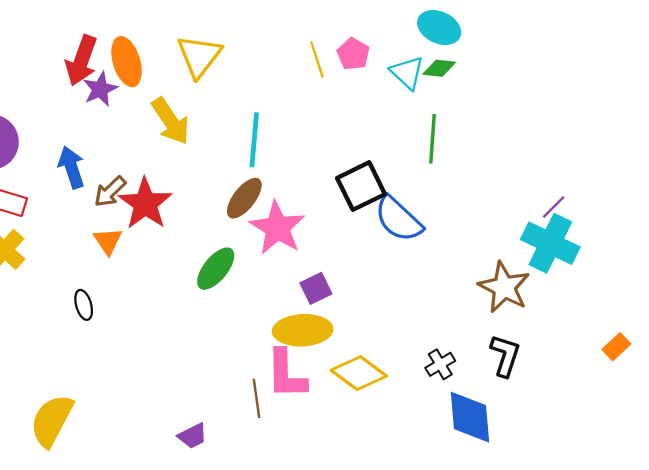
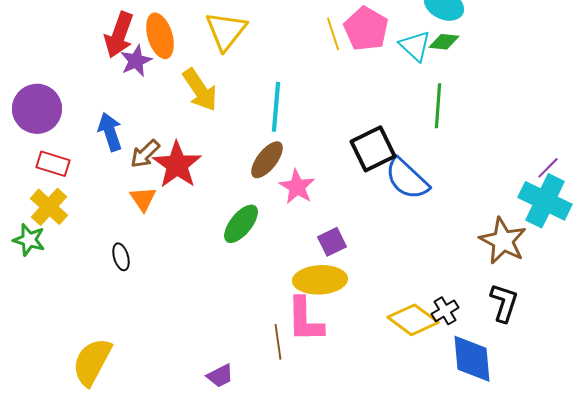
pink pentagon: (353, 54) -> (366, 29), size x1.5
pink star: (277, 228) -> (297, 187), size x0.7
yellow diamond: (359, 373) -> (413, 320), moved

